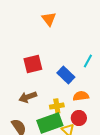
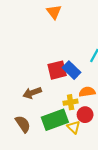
red square: (33, 64) -> (57, 70), moved
yellow cross: (57, 106) -> (71, 102), moved

